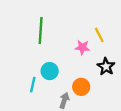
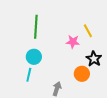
cyan circle: (50, 71) -> (34, 57), moved
orange circle: (81, 87) -> (82, 74), moved

